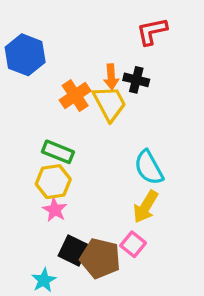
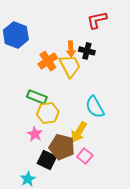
yellow hexagon: (53, 182) -> (48, 113), moved
yellow arrow: (146, 207) -> (79, 132), moved
brown pentagon: (100, 258) -> (62, 147), moved

